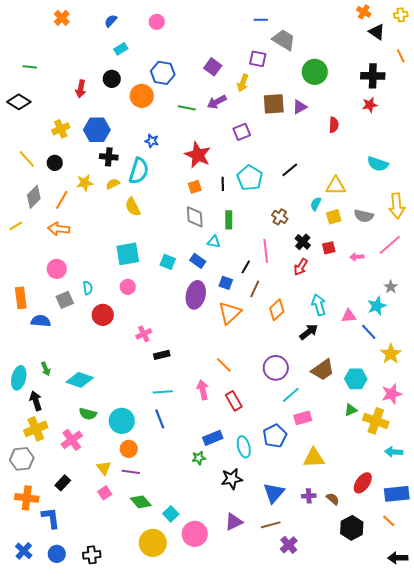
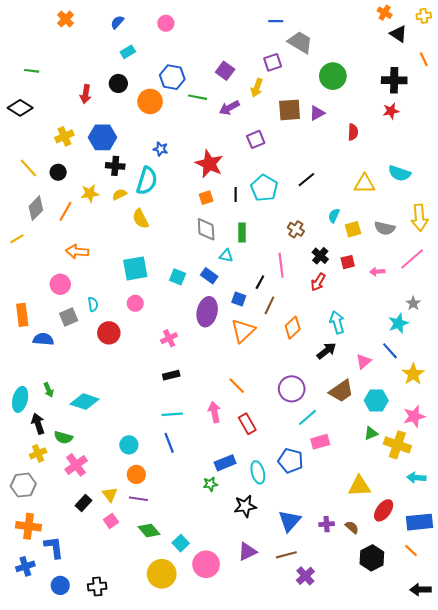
purple square: (258, 59) -> (273, 62), turned -30
green line: (187, 108) -> (198, 97), moved
yellow triangle: (336, 186) -> (365, 184), moved
orange arrow: (59, 229) -> (77, 251), moved
pink triangle: (349, 316) -> (364, 361), moved, turned -35
pink cross: (144, 334) -> (169, 338), moved
green semicircle: (88, 414) -> (63, 437), moved
cyan circle: (122, 421) -> (129, 445), size x0.7
yellow cross: (36, 429) -> (38, 453), size x0.7
blue pentagon: (275, 436) -> (291, 461), turned -30
yellow triangle: (314, 458) -> (359, 486), moved
black rectangle: (63, 483) -> (83, 503), moved
blue cross: (24, 551) -> (25, 566), moved, turned 30

